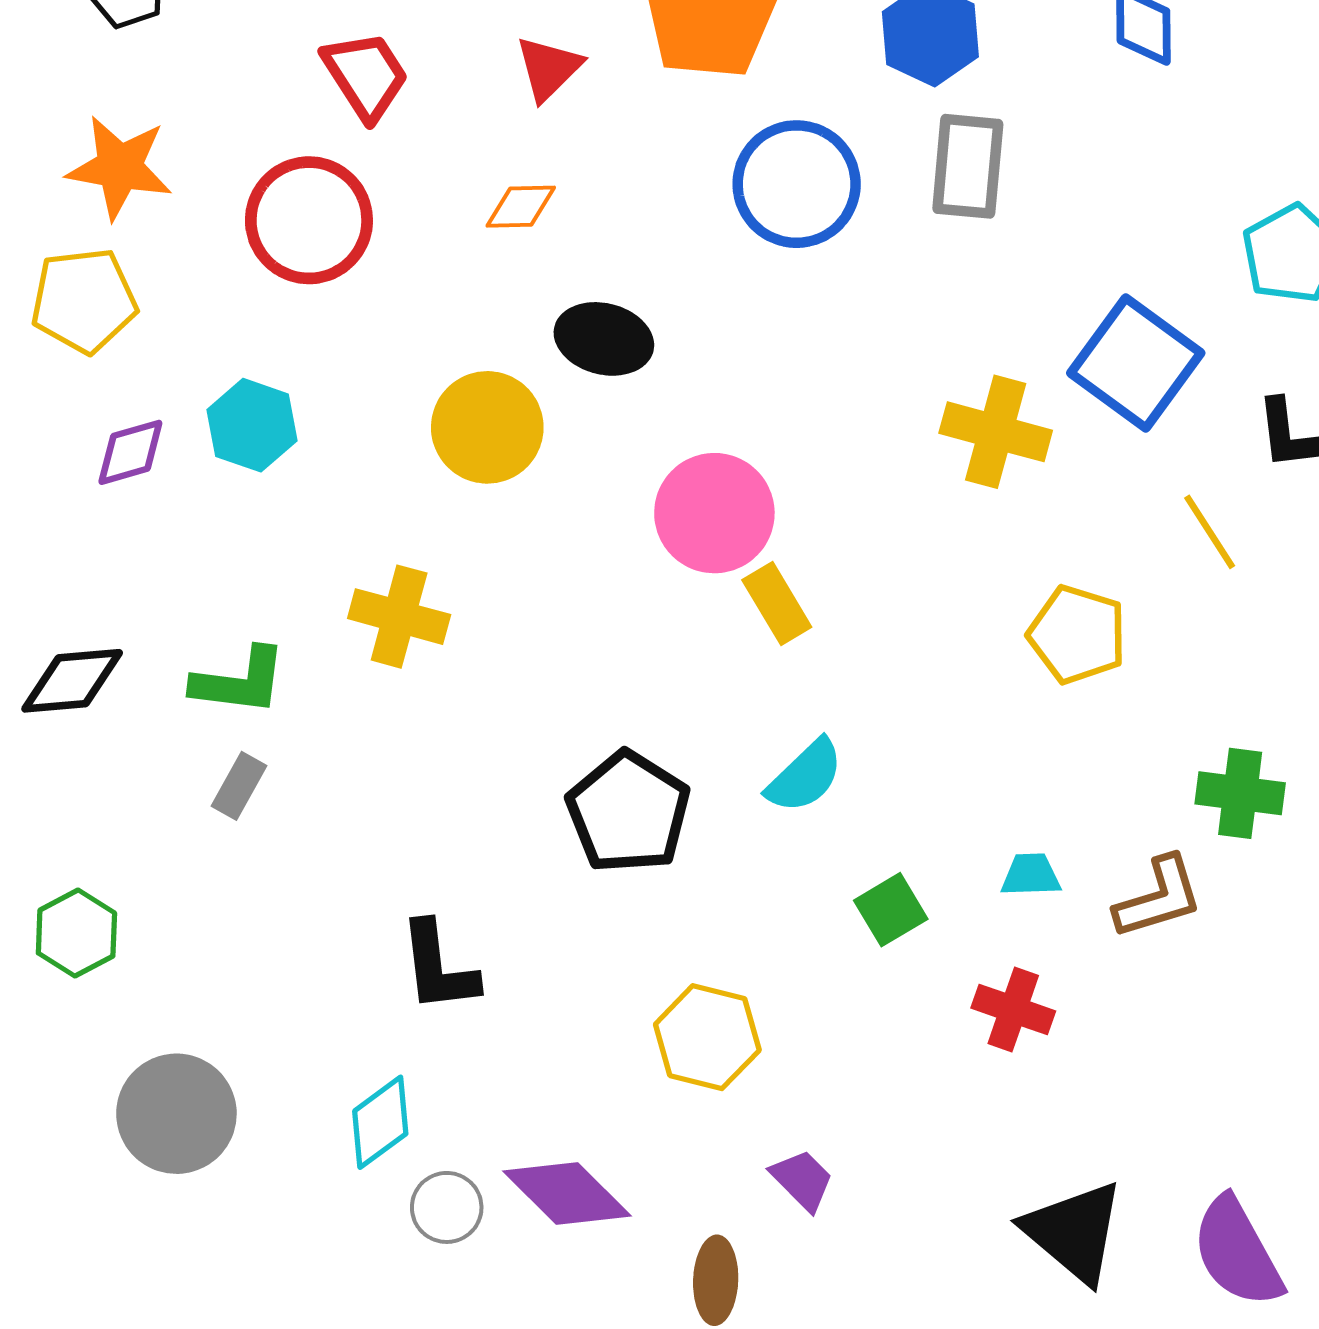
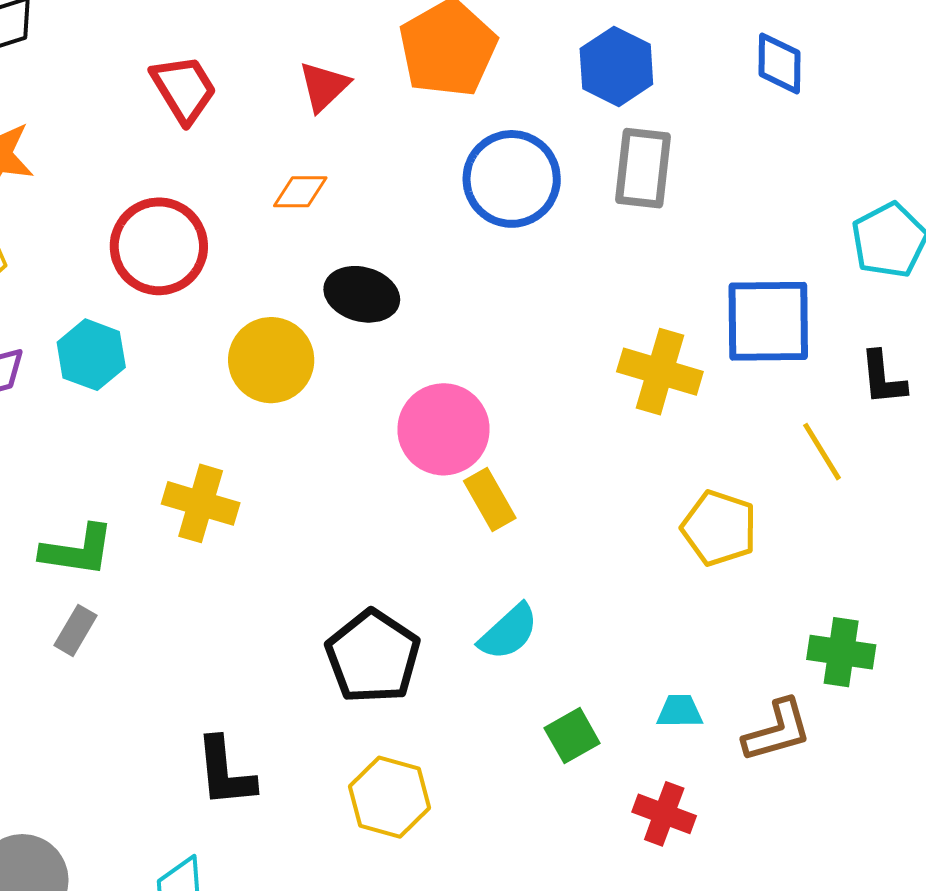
red circle: (309, 220) -> (159, 246), moved
blue square: (1136, 363) -> (768, 321), turned -38
yellow hexagon: (707, 1037) -> (389, 797), moved

